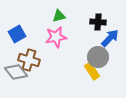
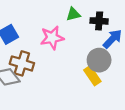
green triangle: (59, 16) -> (73, 14), moved

